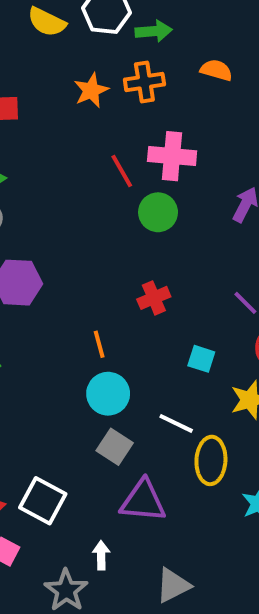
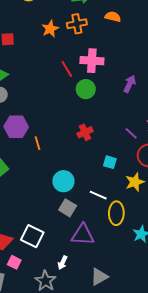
orange line: (99, 344) -> (38, 143), moved
white arrow: (101, 555) -> (63, 263), turned -152

